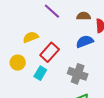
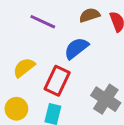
blue semicircle: (85, 42) -> (76, 48), moved
gray cross: (78, 74) -> (106, 99), turned 30

